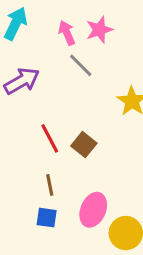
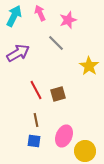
pink arrow: (67, 33) -> (40, 13), moved
brown square: (84, 145) -> (58, 94), turned 35

